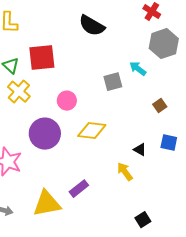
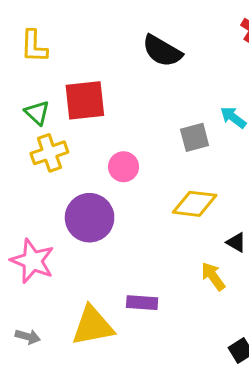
yellow cross: (19, 92) -> (49, 153), turned 30
yellow diamond: (92, 131) -> (195, 204), moved
purple rectangle: (79, 189) -> (142, 303), turned 42

